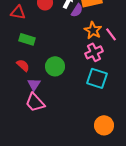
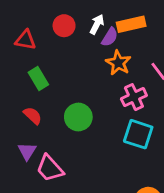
orange star: (93, 30) -> (118, 63), moved
green rectangle: (27, 39) -> (38, 78), turned 42
purple triangle: (34, 84) -> (27, 151), moved

